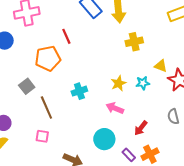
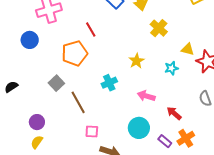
yellow cross: (134, 42) -> (159, 28), turned -30
yellow star: (119, 83) -> (136, 61), moved
red arrow: (141, 128) -> (174, 113), turned 98
pink square: (42, 136) -> (92, 131), moved

